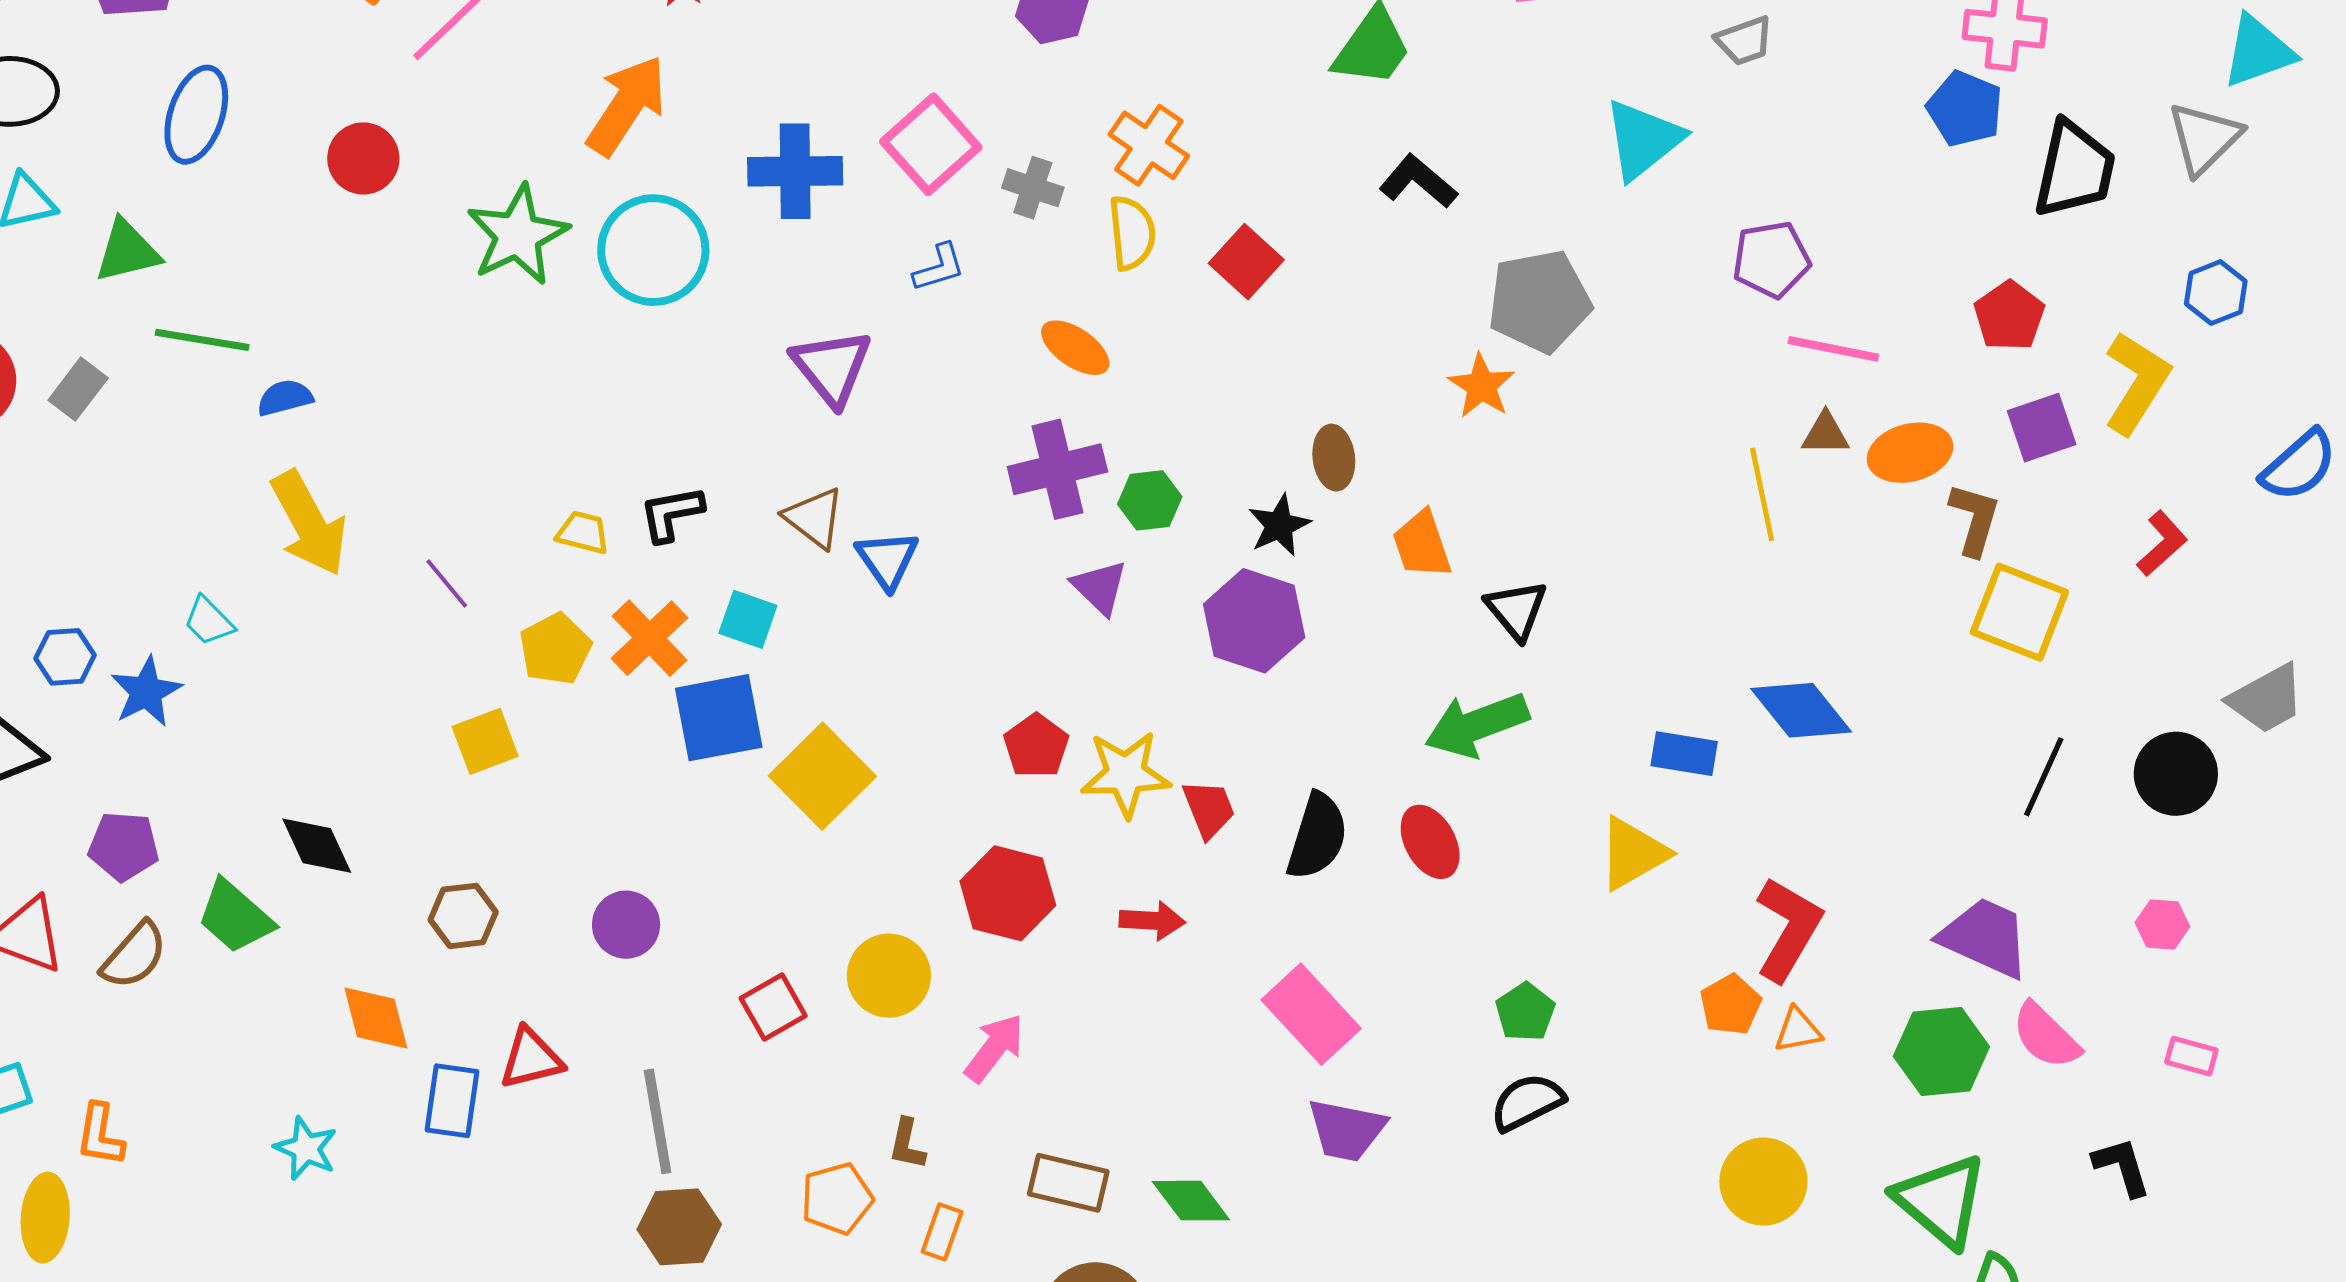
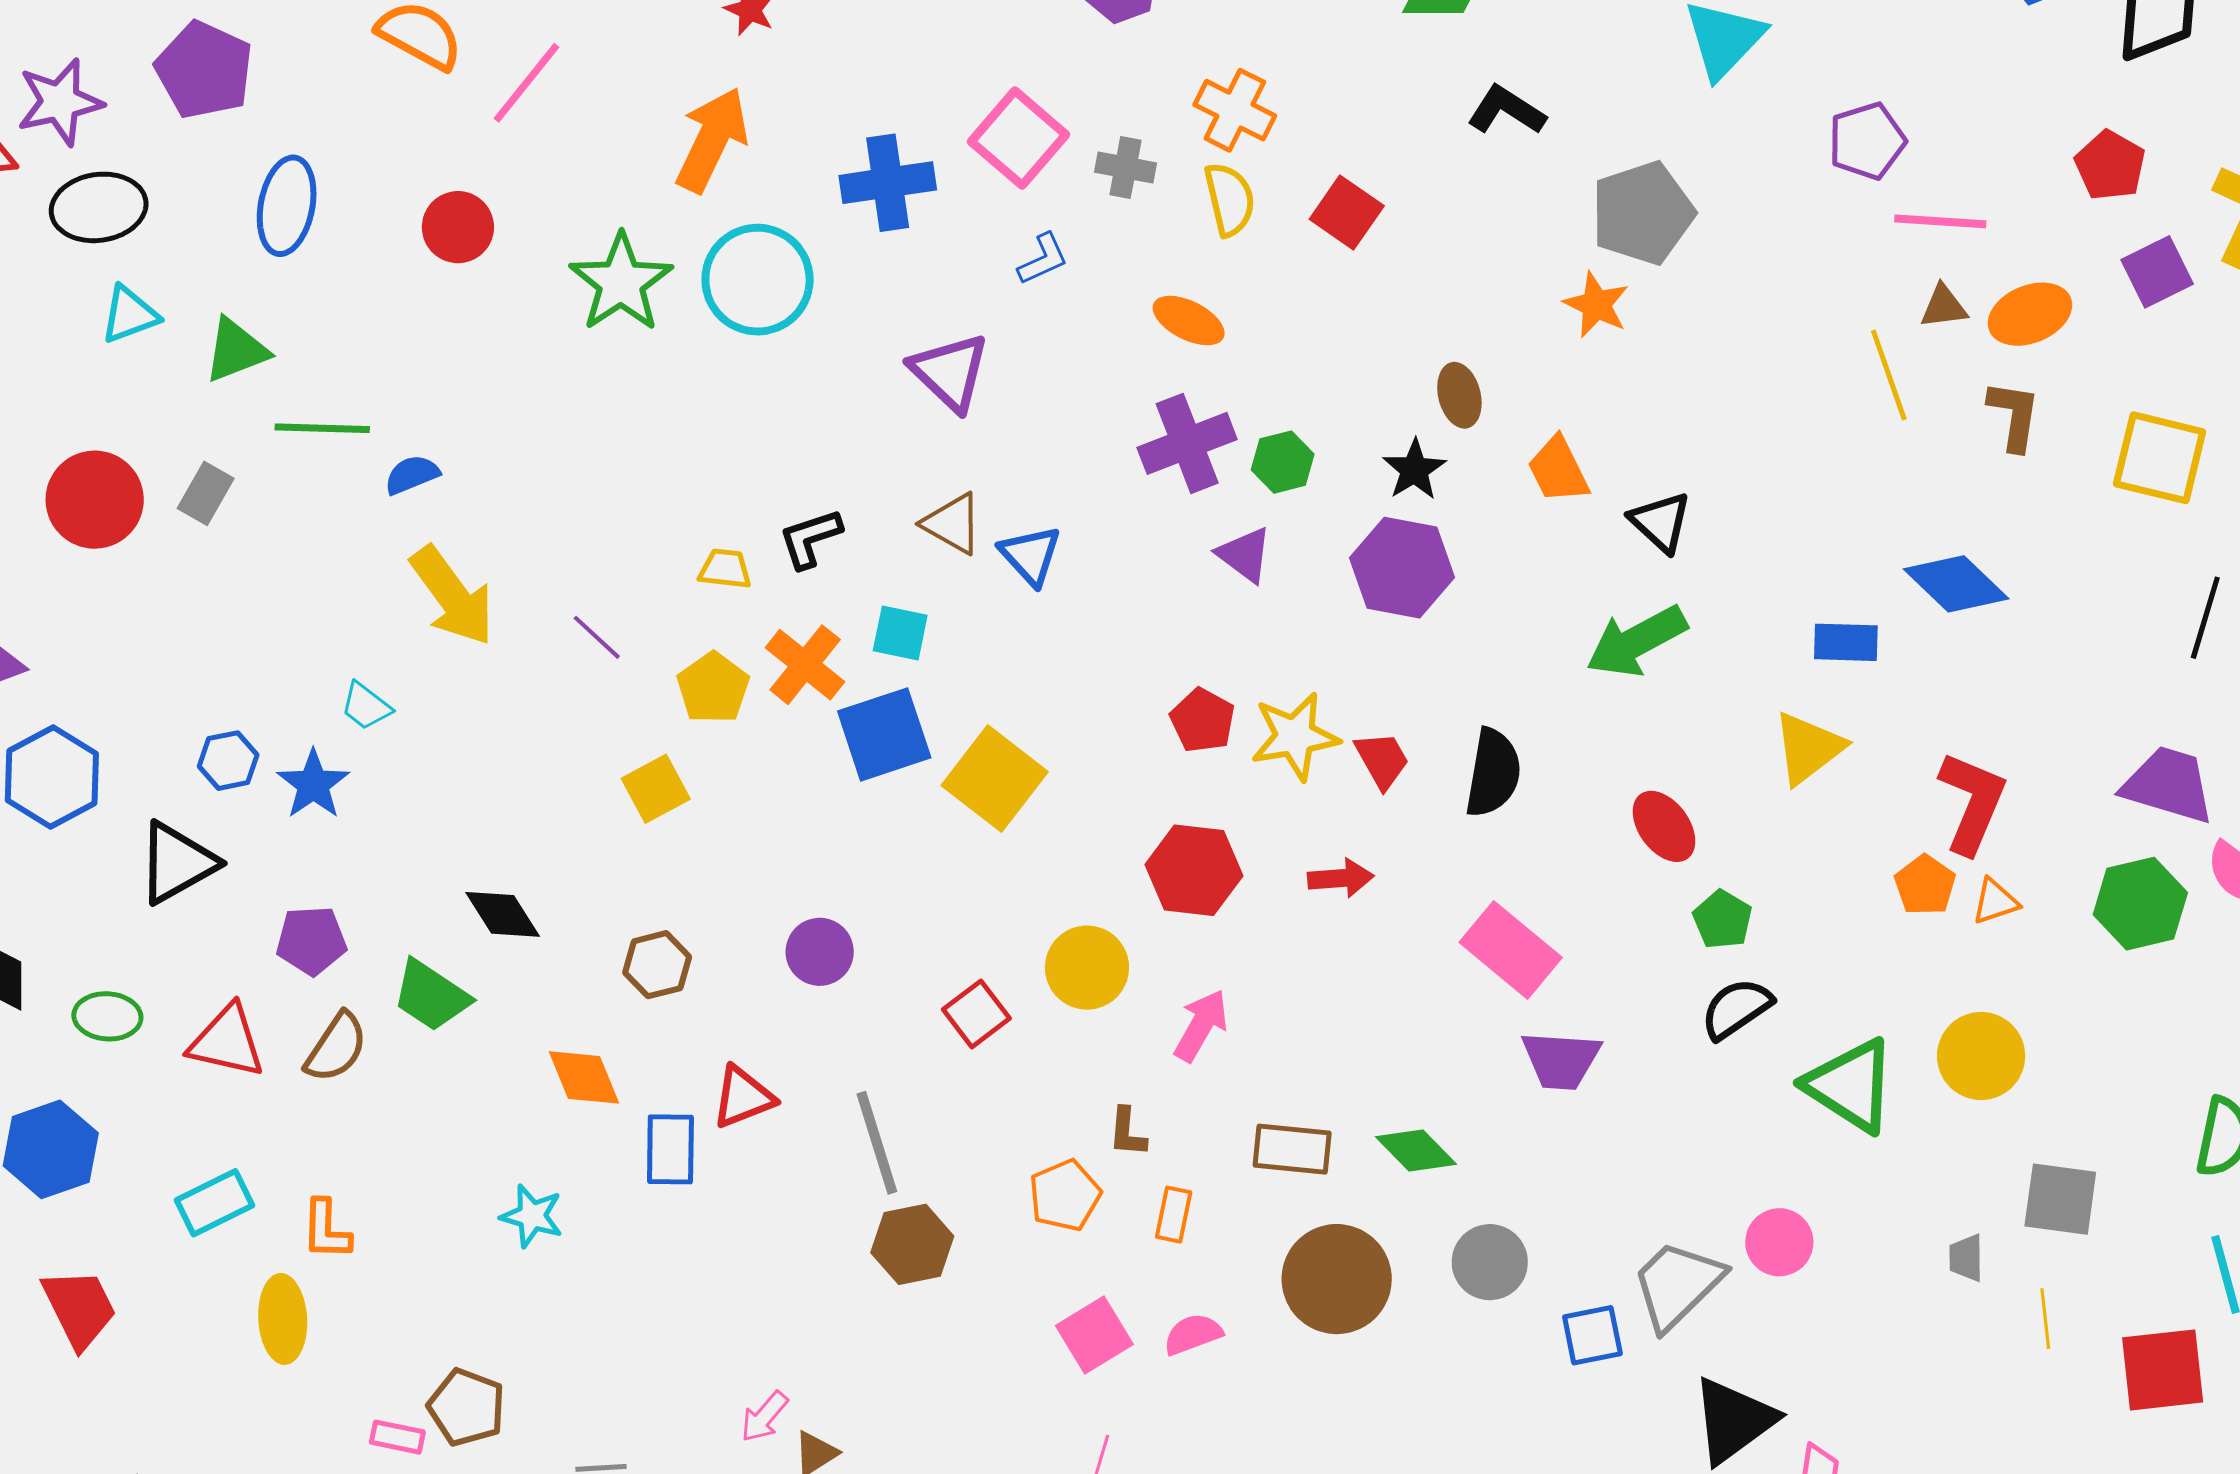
brown L-shape: (1975, 519) -> (2014, 416), moved
red ellipse: (1430, 842) -> (1664, 826), moved
green triangle: (1941, 1201) -> (1851, 1085), moved

